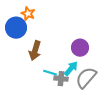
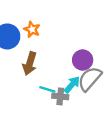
orange star: (28, 14) -> (32, 29), moved
gray semicircle: (86, 78) -> (90, 79), moved

